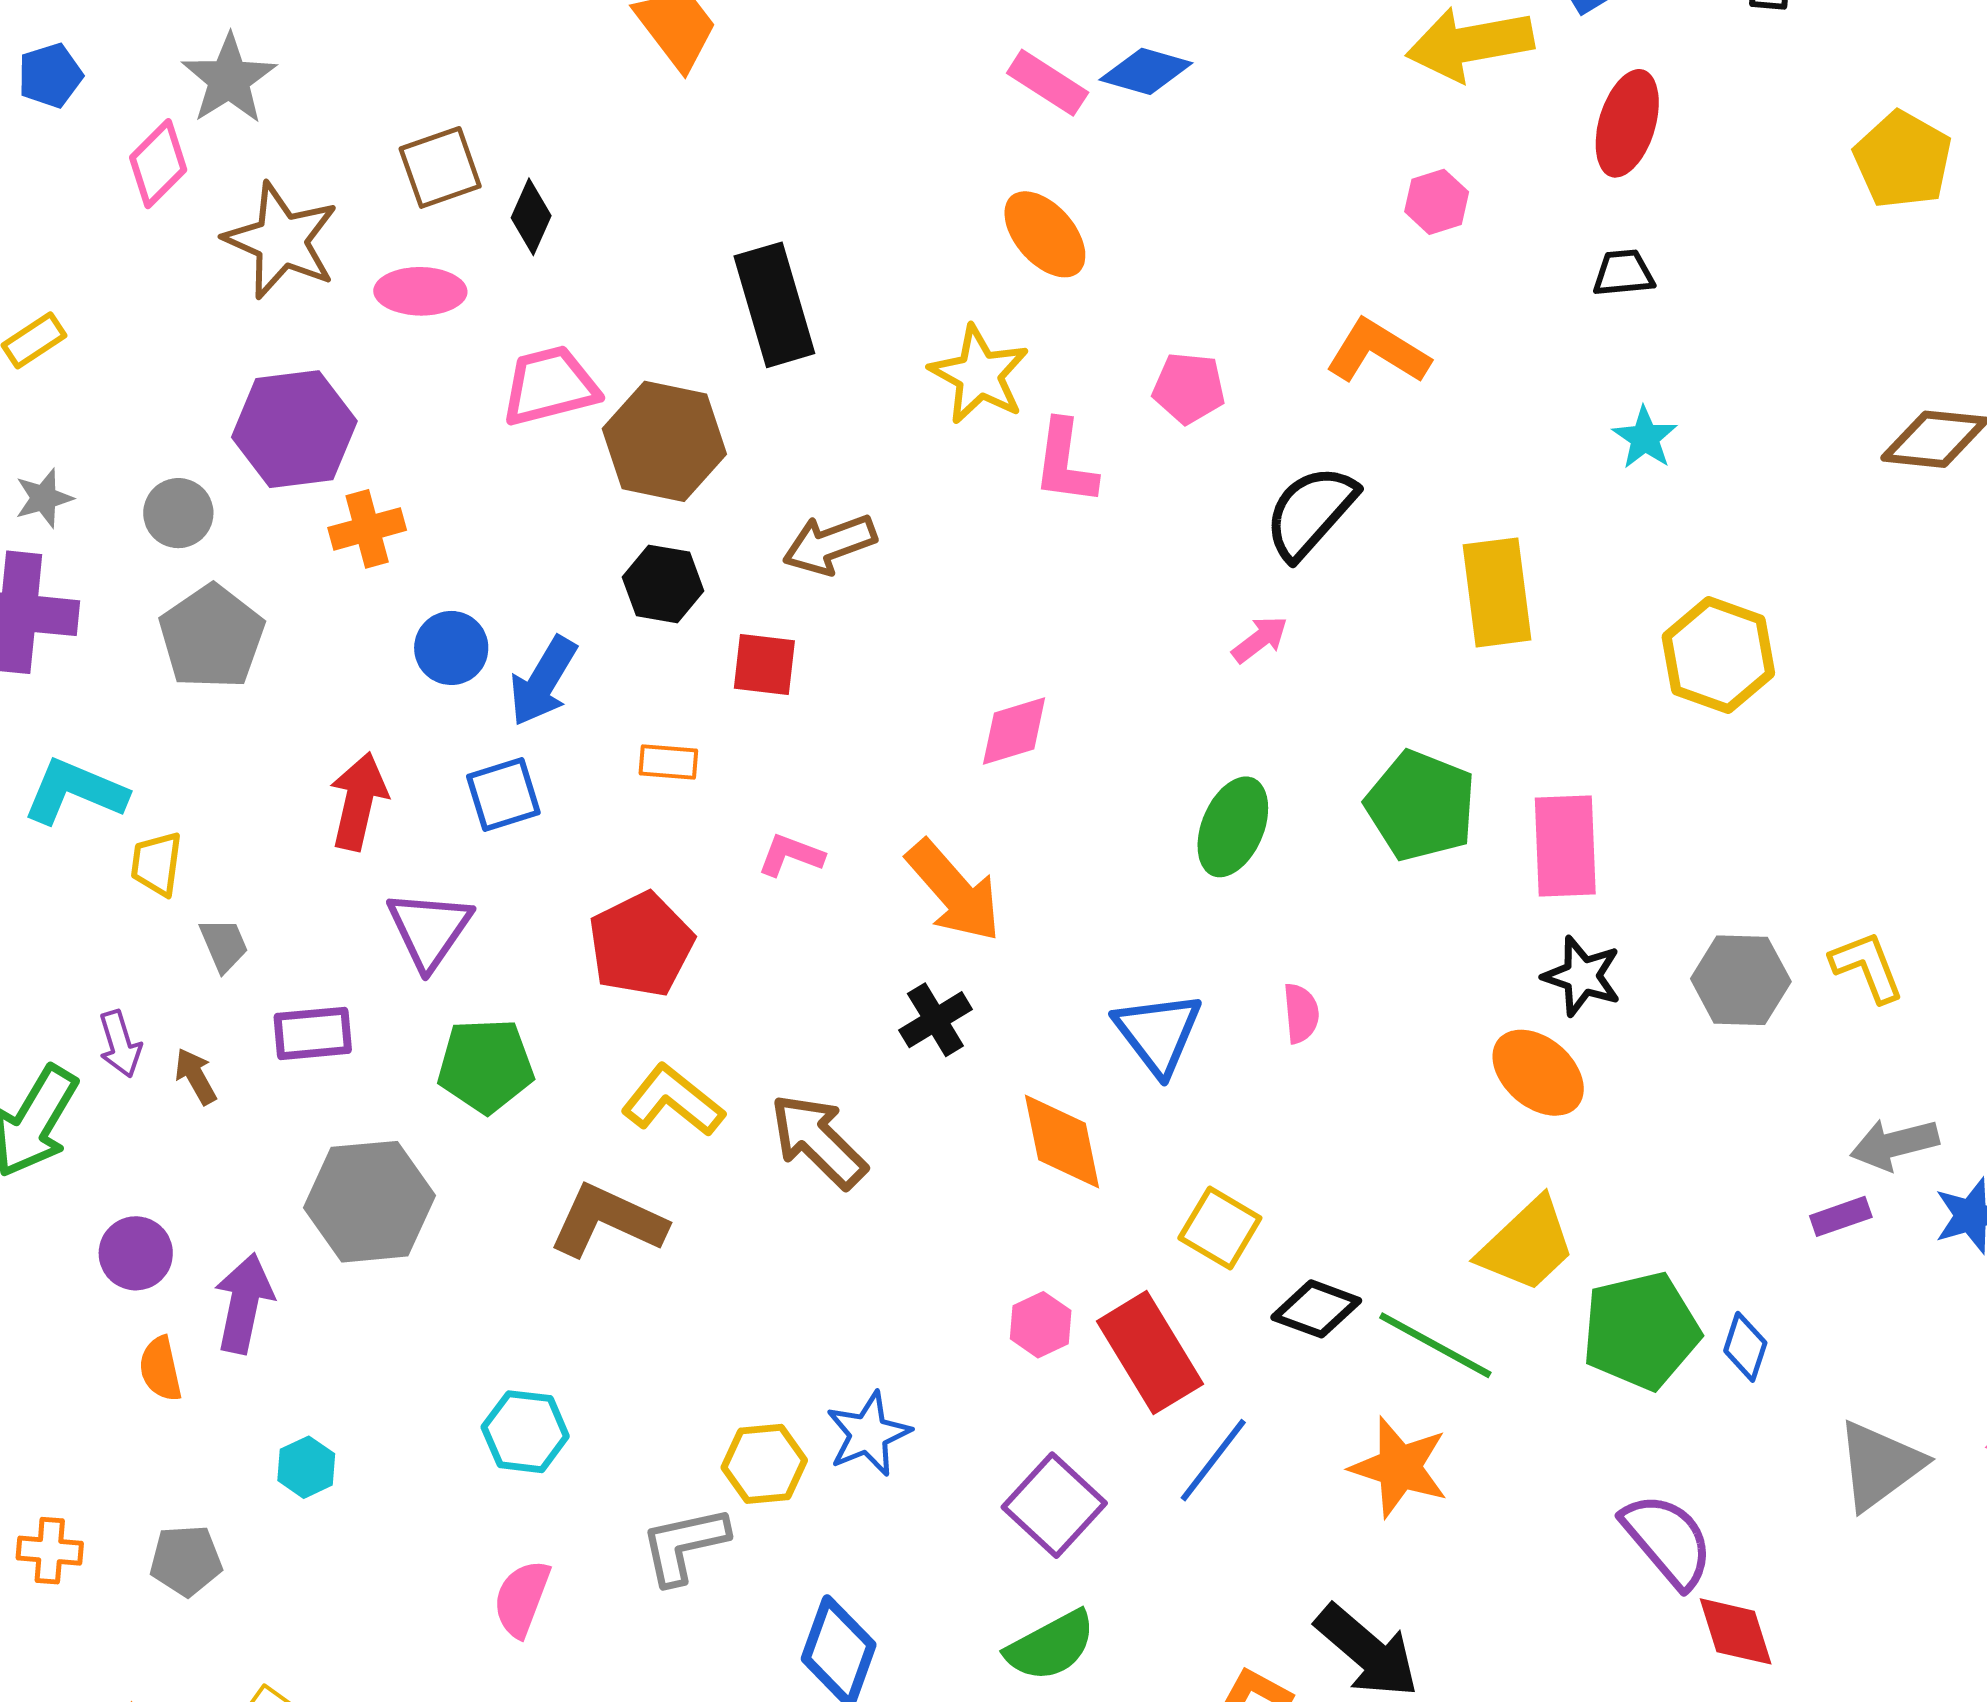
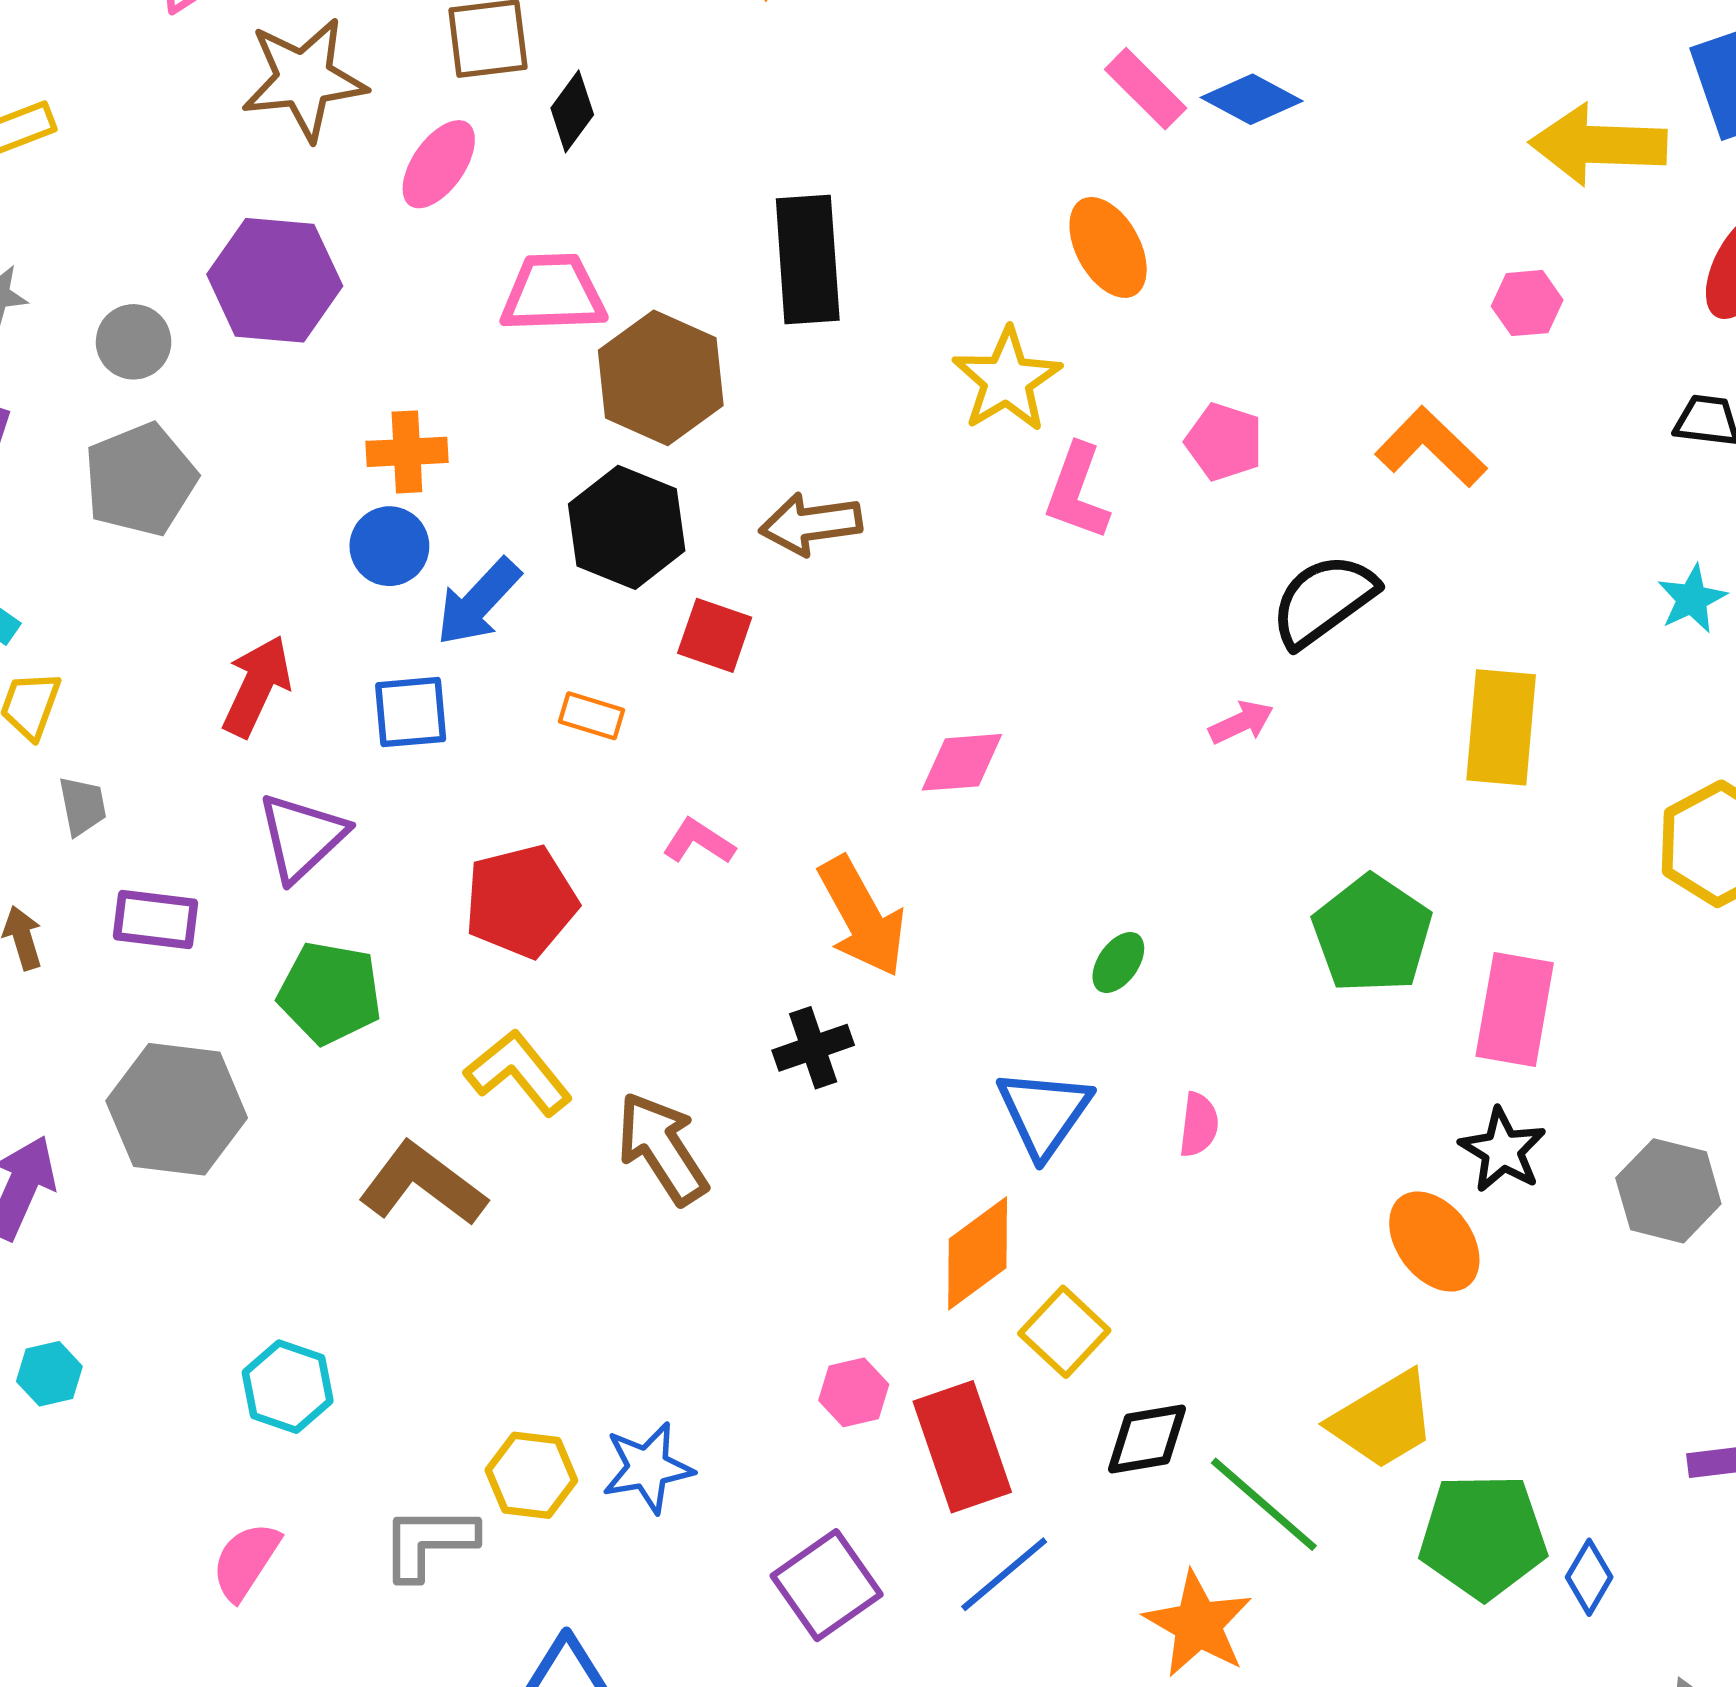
brown star: (281, 241) -> (304, 79), turned 30
pink ellipse: (420, 291) -> (439, 164), turned -68
orange cross: (367, 529) -> (407, 452), moved
black hexagon: (663, 584) -> (627, 527), size x1.4
green ellipse: (1233, 827) -> (1118, 962), moved, size x0.6
orange diamond: (1062, 1142) -> (978, 1253), moved, turned 53
black diamond: (1316, 1309) -> (1147, 1439), turned -42

